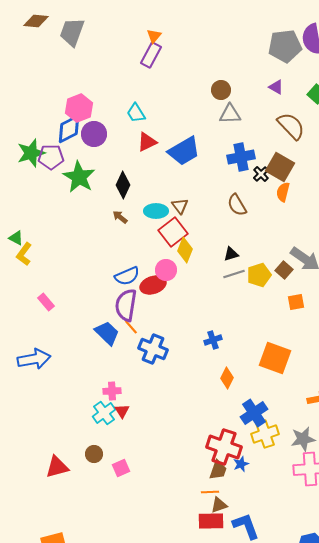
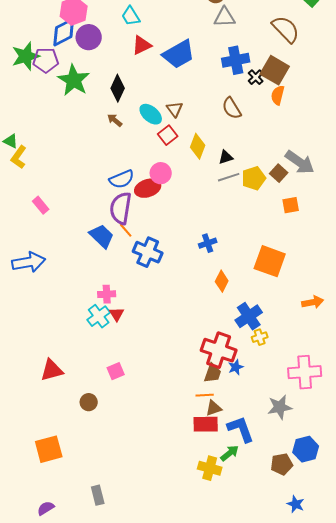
cyan ellipse: (156, 211) -> (151, 114), turned 40
red square: (173, 232) -> (168, 135), size x0.7
yellow diamond: (185, 250) -> (198, 146), moved
yellow cross: (265, 434) -> (260, 337), size x0.6
gray star: (303, 439) -> (280, 407), moved
brown circle: (94, 454) -> (89, 402), moved

